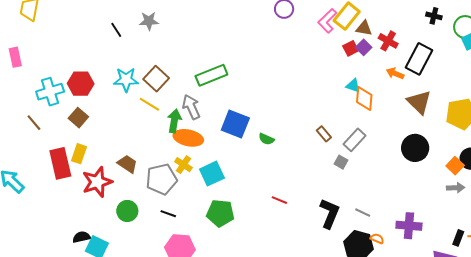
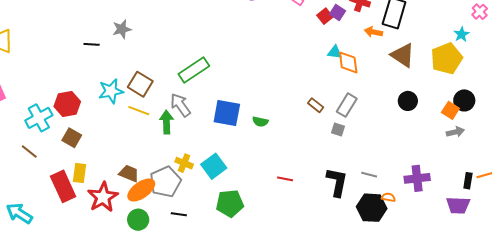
black line: (116, 30) -> (92, 44), turned -42
orange ellipse: (188, 138) -> (141, 190), moved, turned -36
black circle: (415, 148) -> (408, 101), size x0.7

